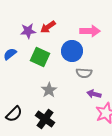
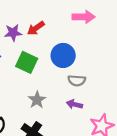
pink arrow: (90, 31) -> (84, 17), moved
purple arrow: (94, 94) -> (74, 104), moved

